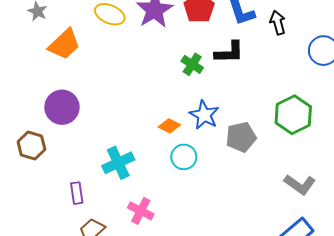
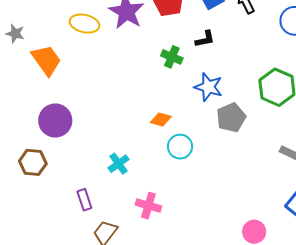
orange trapezoid: (64, 44) -> (46, 60), turned -72
black L-shape: (229, 52) -> (205, 39), size x0.7
blue star: (204, 115) -> (208, 87), moved
cyan cross: (118, 163) -> (119, 164), size x0.7

